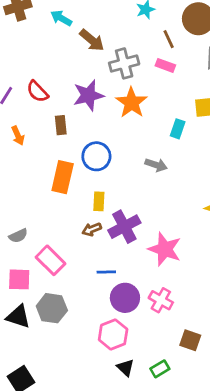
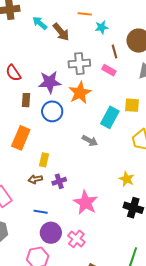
brown arrow: (92, 40) -> (61, 32), moved
cyan rectangle: (178, 129) -> (110, 117), size x1.5
blue circle: (96, 156) -> (52, 111), moved
purple cross: (124, 227) -> (59, 181), size x0.6

